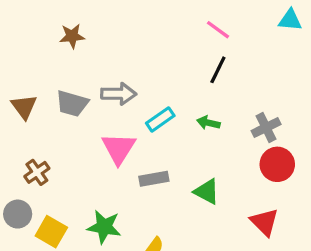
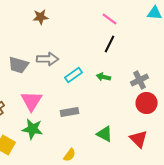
brown star: (72, 36) -> (41, 17), moved
pink triangle: (119, 148) -> (32, 101), moved
green triangle: (207, 192) -> (105, 134), moved
green star: (104, 227) -> (33, 129), moved

